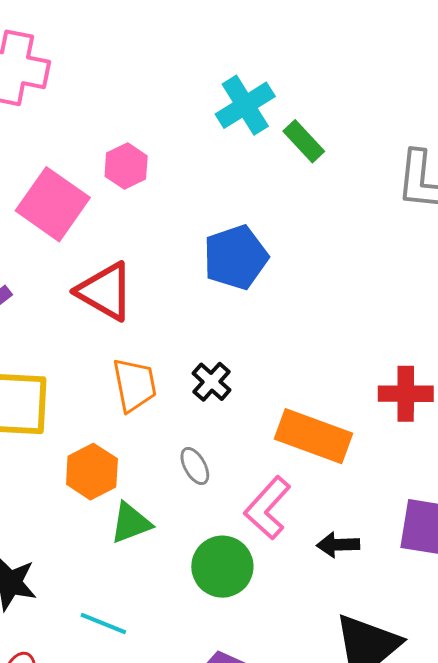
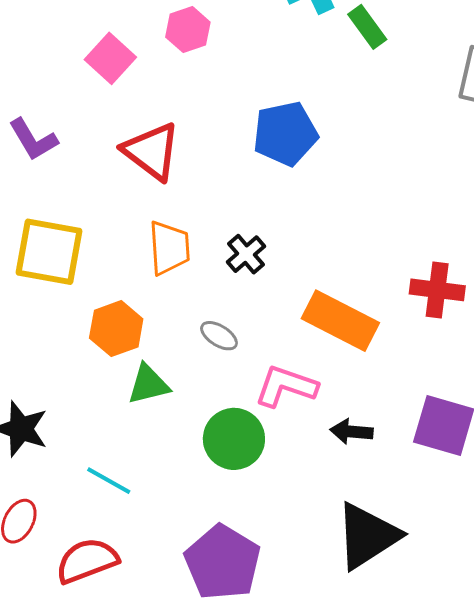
pink square: (53, 204) -> (110, 58), size x0.7
gray ellipse: (195, 466) -> (219, 336), turned -36
pink L-shape: (268, 508) -> (286, 386), turned 60

